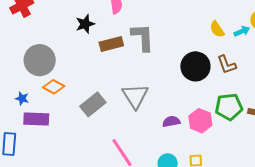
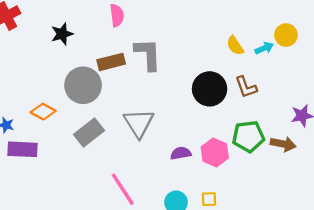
black star: (85, 24) -> (62, 34), moved
gray circle: (40, 60) -> (83, 85), moved

